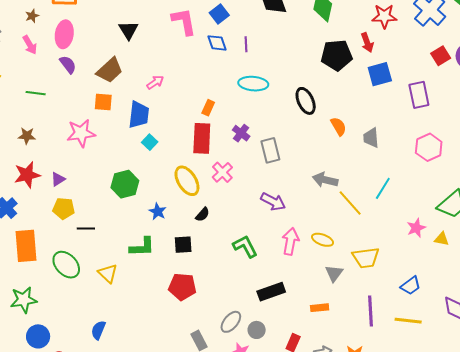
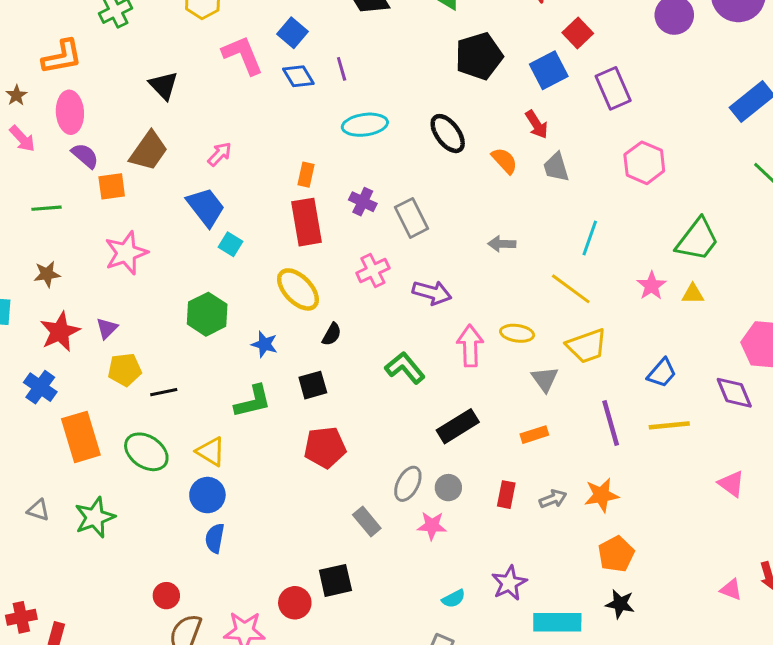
red arrow: (367, 43) -> (537, 124), moved
red square: (441, 56) -> (578, 33), moved
orange square: (103, 102) -> (112, 186), moved
blue trapezoid: (139, 115) -> (206, 207), turned -32
pink cross: (222, 172) -> (373, 270), moved, turned 30
gray arrow: (325, 180) -> (502, 244), size x0.7
yellow line: (350, 203) -> (571, 289), moved
blue circle: (38, 336) -> (207, 495), moved

